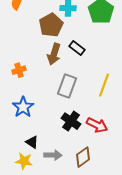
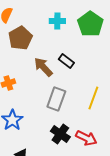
brown pentagon: (51, 25) -> (20, 38), moved
brown arrow: (54, 54) -> (43, 67), turned 120

